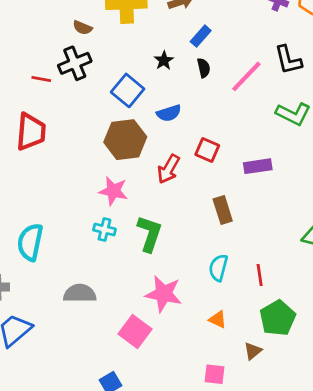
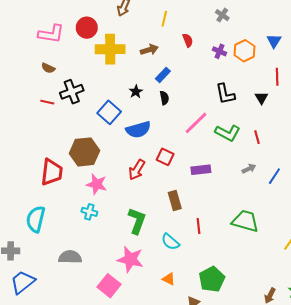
brown semicircle: (83, 28) -> (48, 68), moved
pink line: (246, 76) -> (196, 123), moved
blue semicircle: (169, 113) -> (138, 130), size x1.4
red trapezoid: (31, 132) -> (52, 172), moved
brown hexagon: (125, 140) -> (85, 152), moved
green L-shape: (150, 234) -> (137, 221), moved
cyan semicircle: (218, 268) -> (170, 242), turned -66
red line: (260, 275) -> (198, 226), moved

